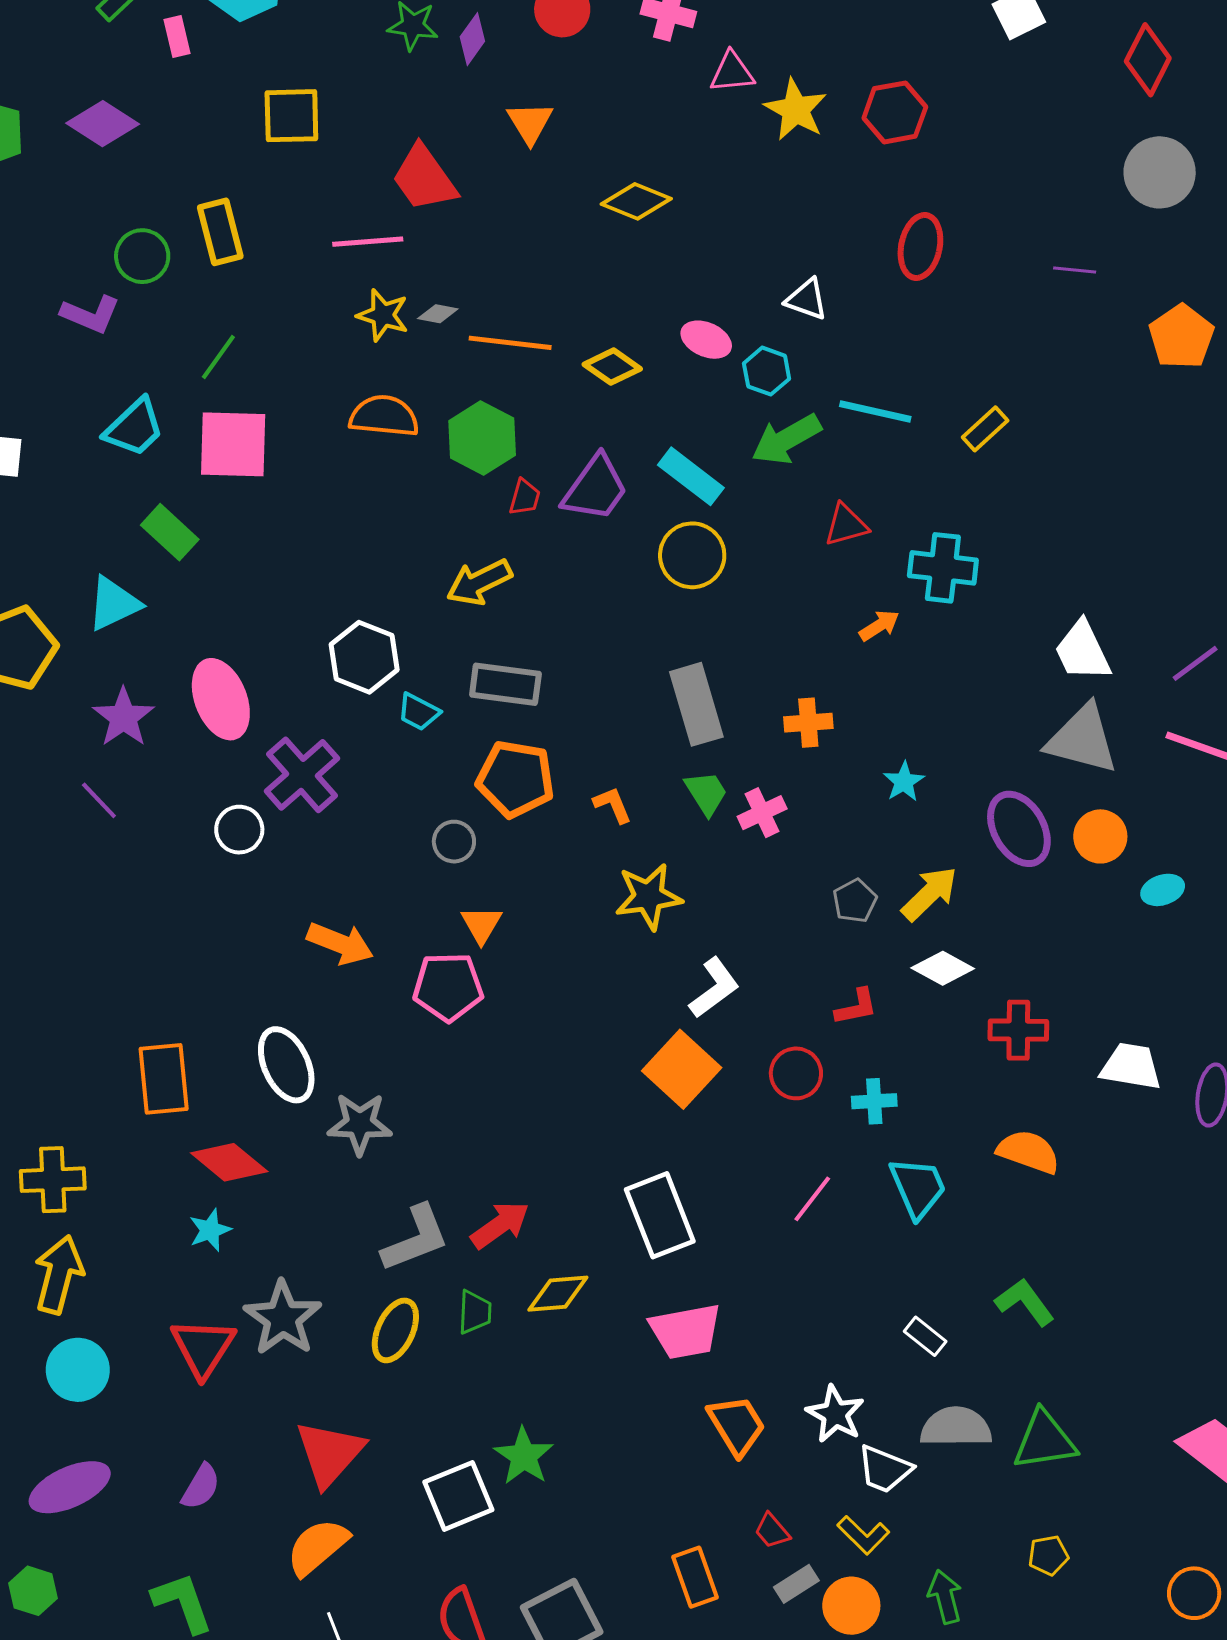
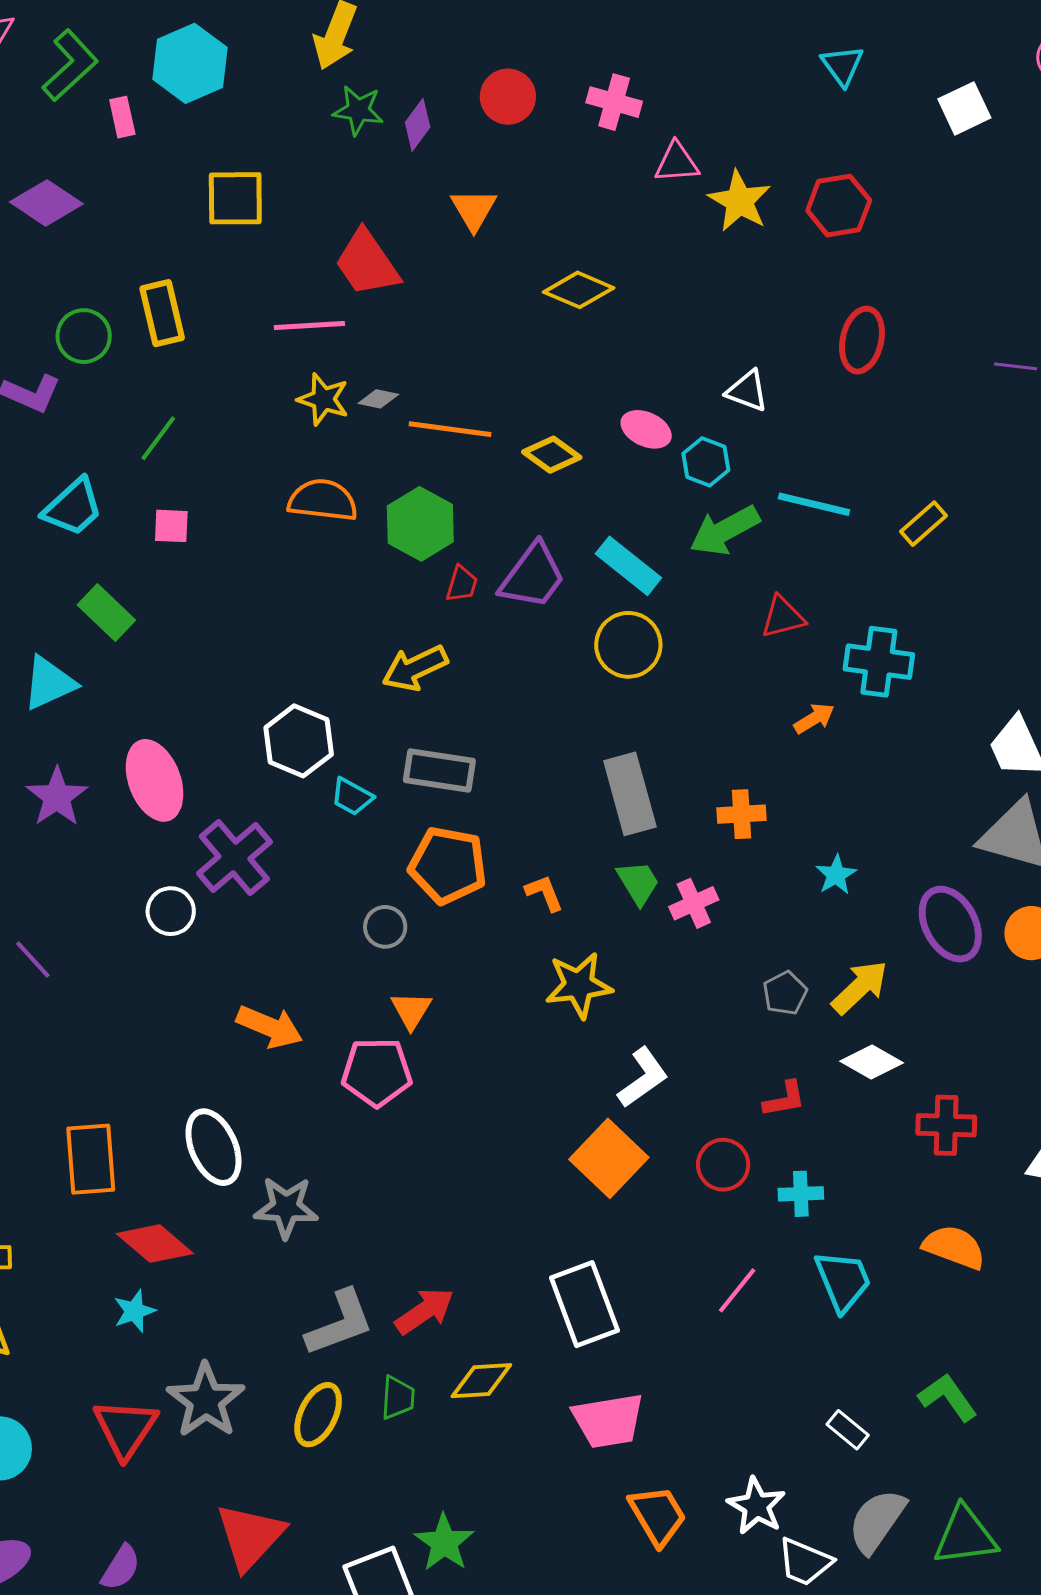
pink square: (233, 444) -> (171, 526), size x0.5
purple line: (99, 800) -> (33, 959), moved
gray semicircle: (956, 1427) -> (877, 1521), turned -56

